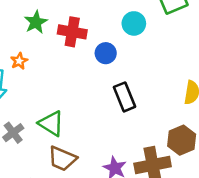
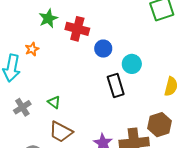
cyan circle: (134, 23) -> (132, 64), moved
green triangle: (51, 123) -> (54, 102), size x0.6

